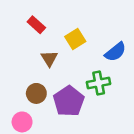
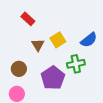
yellow square: (75, 39) -> (58, 40), moved
brown circle: (36, 93) -> (19, 69), moved

